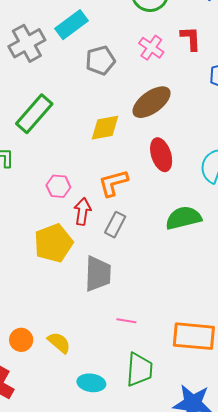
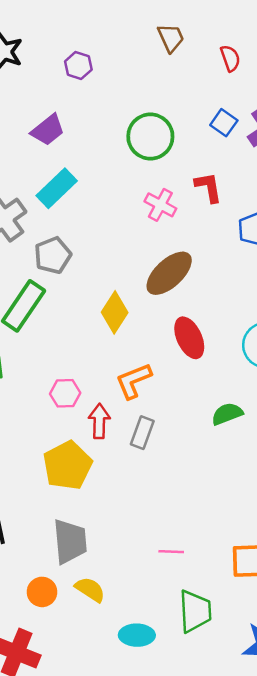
gray pentagon: (100, 60) -> (53, 255), moved
yellow diamond: (105, 128) -> (115, 312), turned -40
green semicircle: (183, 218) -> (227, 414), size x0.7
gray trapezoid: (98, 274) -> (70, 541), moved

